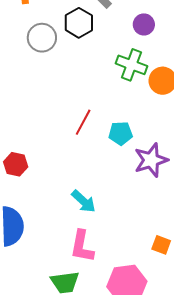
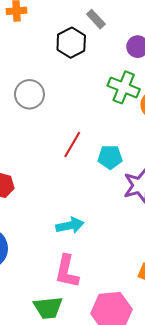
gray circle: (42, 38) -> (29, 94), moved
cyan arrow: (84, 201) -> (70, 225), turned -56

